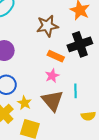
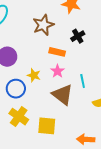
black cross: (80, 44) -> (78, 36), size x0.6
yellow star: (24, 103) -> (34, 75), moved

